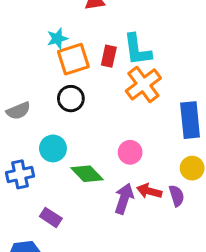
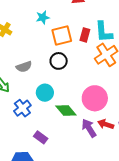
cyan star: (57, 38) -> (43, 17), moved
pink circle: (130, 152) -> (95, 98), size x1.6
blue cross: (20, 174) -> (22, 108), turned -30
purple arrow: (124, 199) -> (89, 128), turned -54

